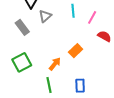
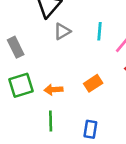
gray rectangle: (22, 27) -> (16, 47), moved
orange arrow: (55, 64) -> (53, 90), moved, turned -144

